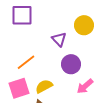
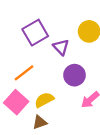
purple square: (22, 15) -> (35, 33), moved, turned -30
pink square: (19, 88) -> (16, 102), turned -30

